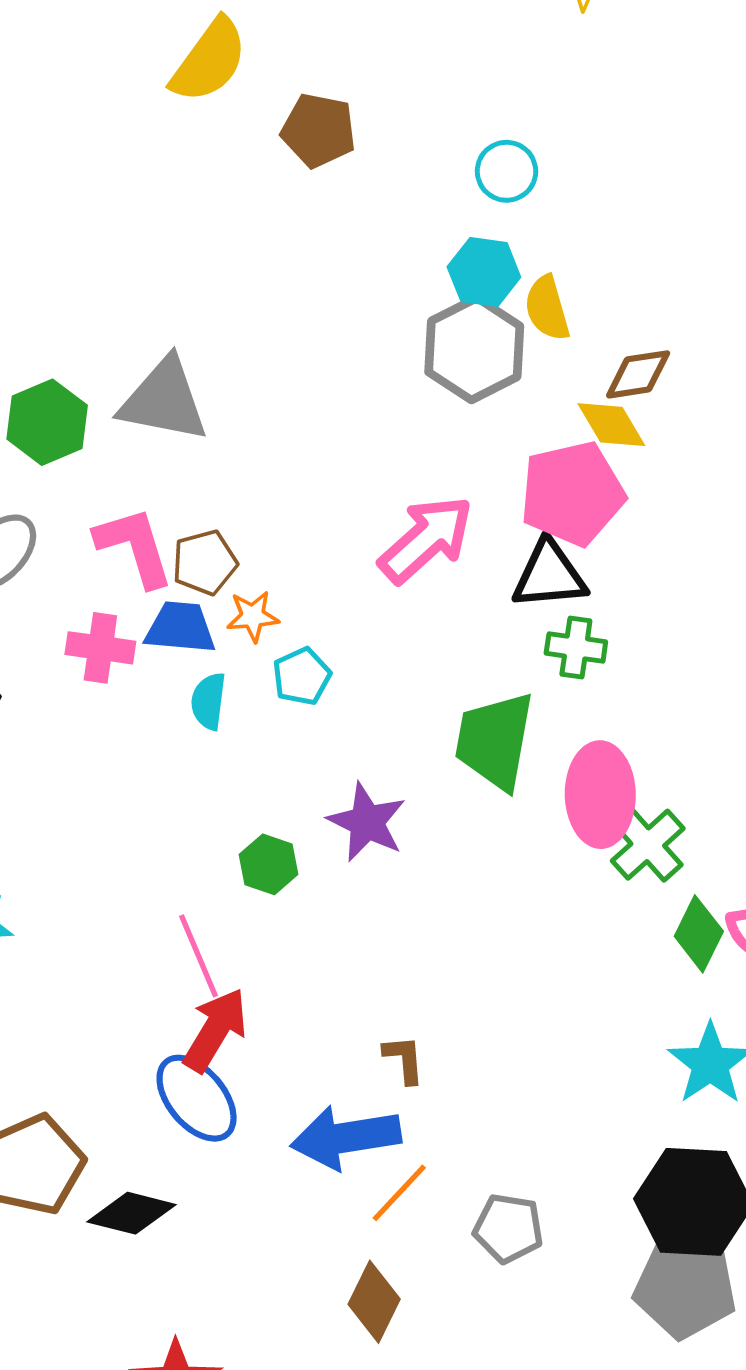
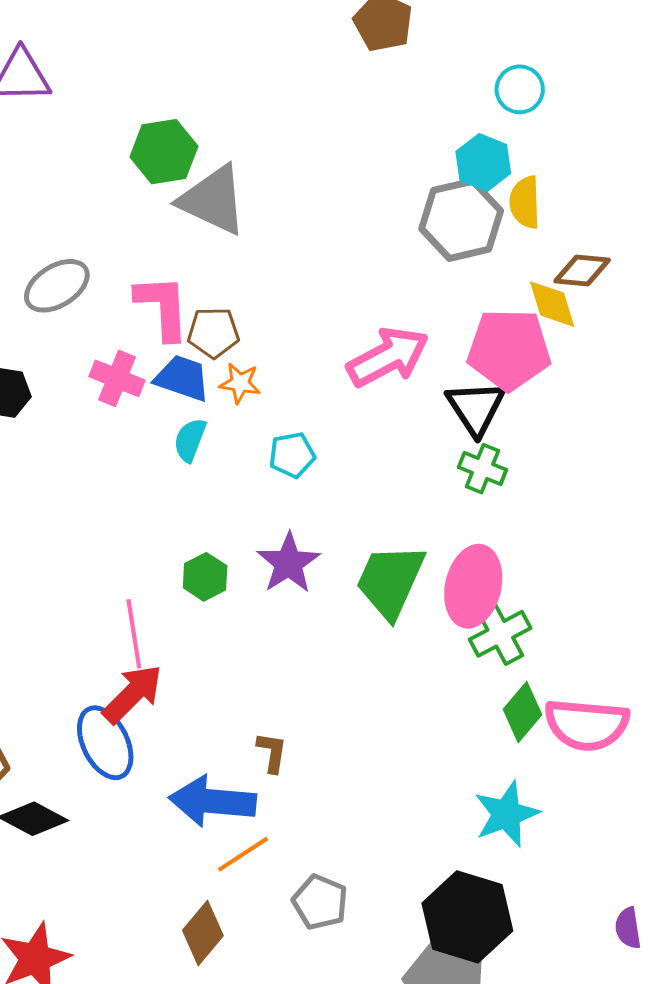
green hexagon: (47, 422) -> (164, 152), moved
black triangle: (549, 575) -> (476, 408), turned 48
cyan pentagon: (302, 676) -> (292, 455), moved
green trapezoid: (495, 741) -> (390, 581), moved

